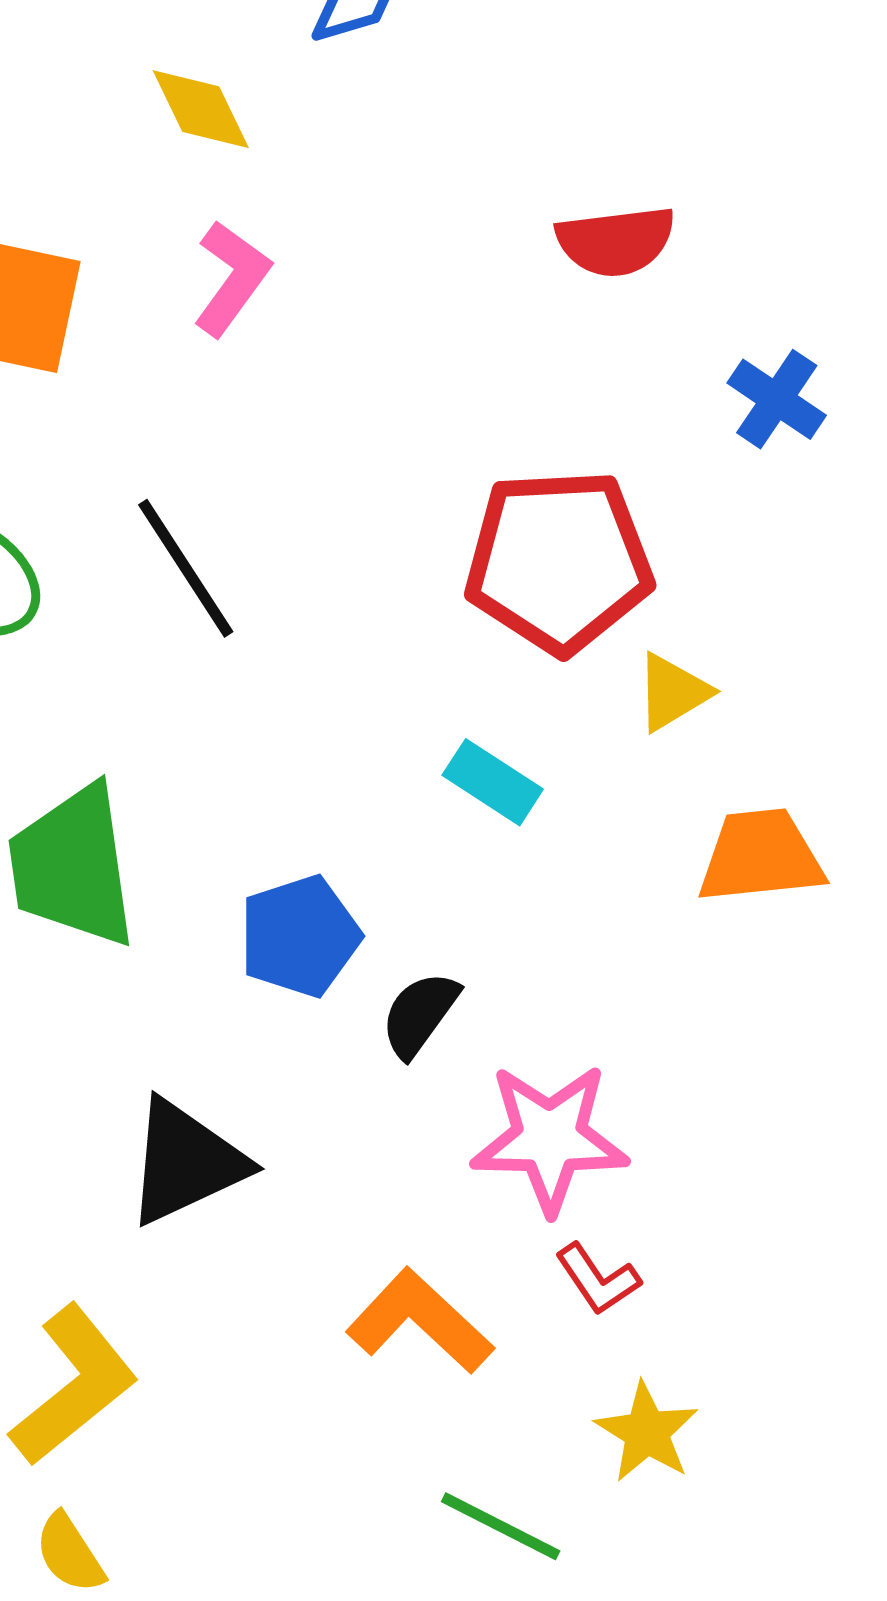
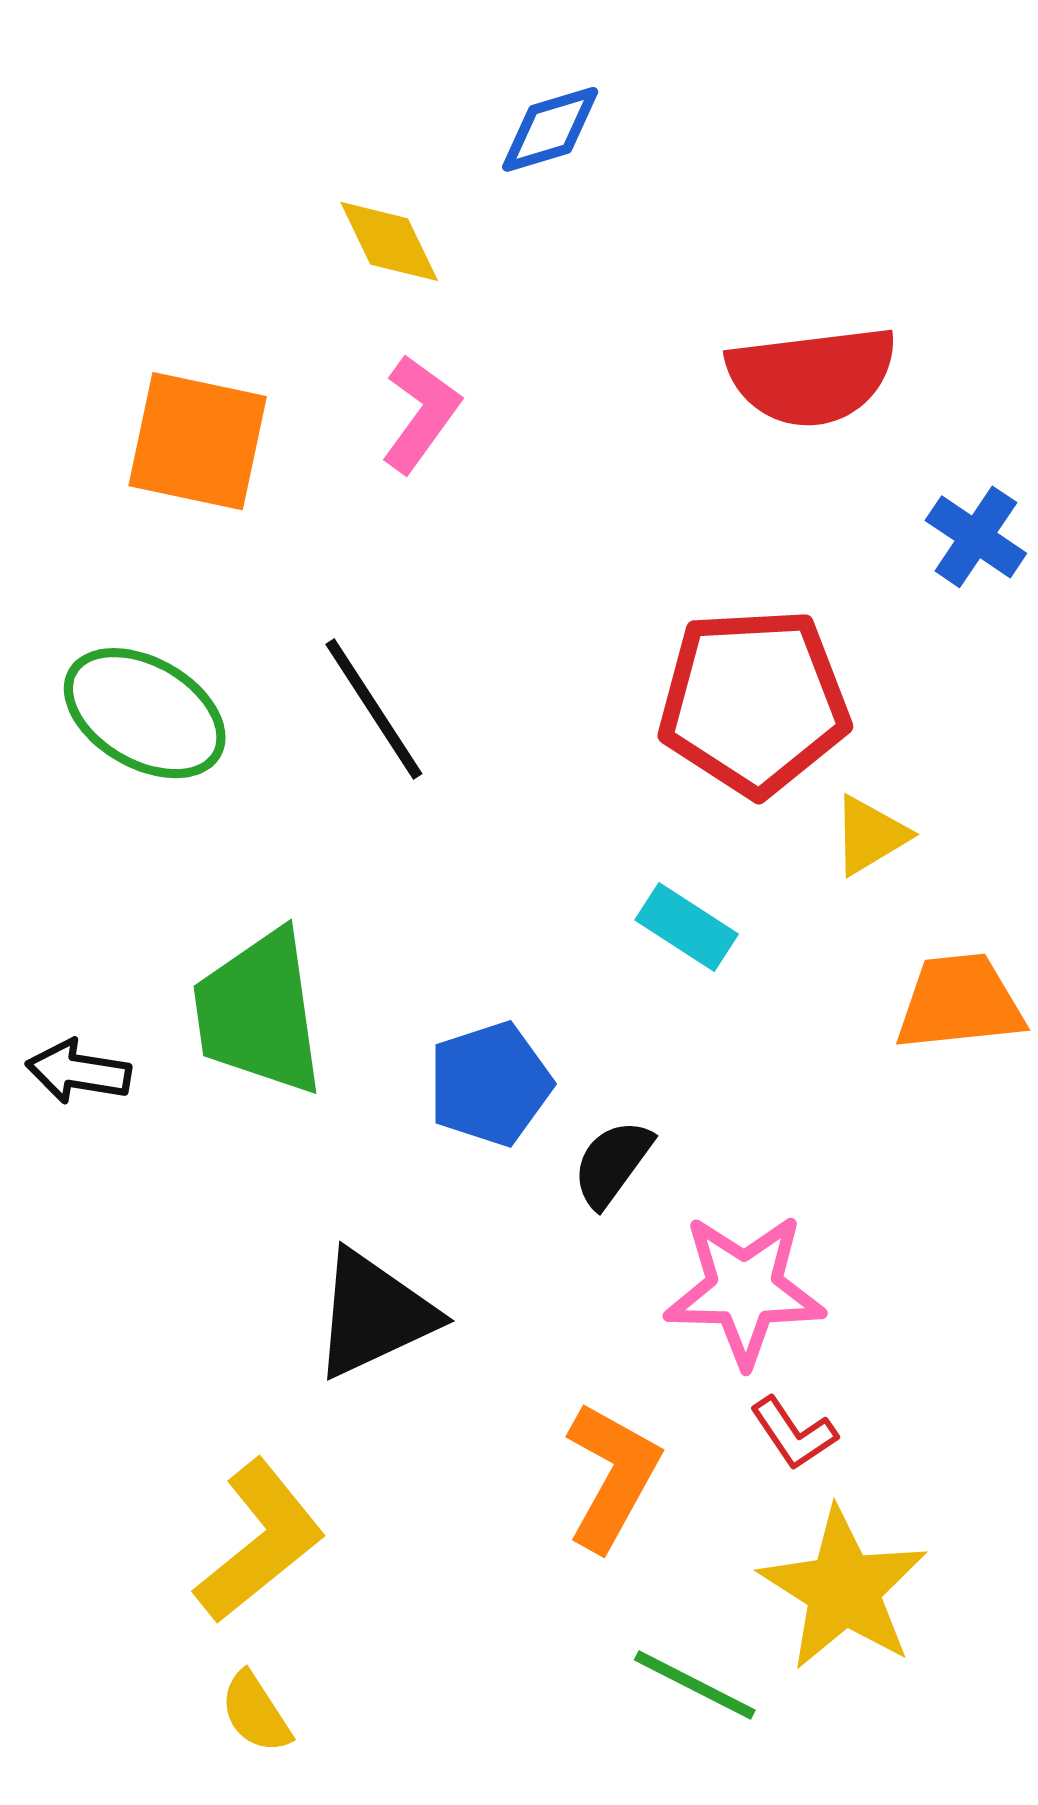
red semicircle: (616, 241) -> (812, 376), size x1.4
orange L-shape: (420, 1321) -> (612, 1476), turned 76
yellow star: (647, 1432) -> (843, 1589), size x1.6

